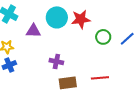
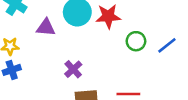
purple cross: (56, 61) -> (73, 69), turned 32

